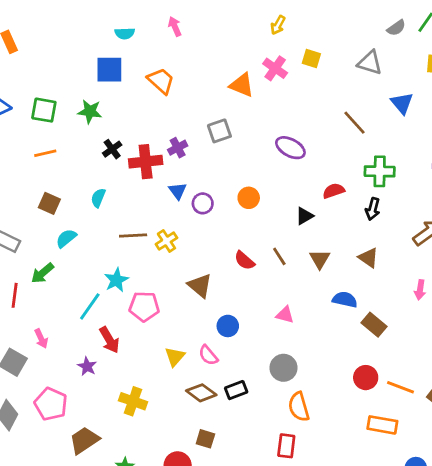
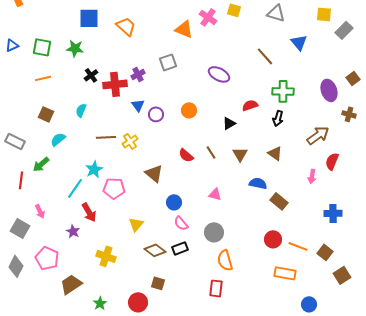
pink semicircle: (208, 355) -> (181, 223), moved

